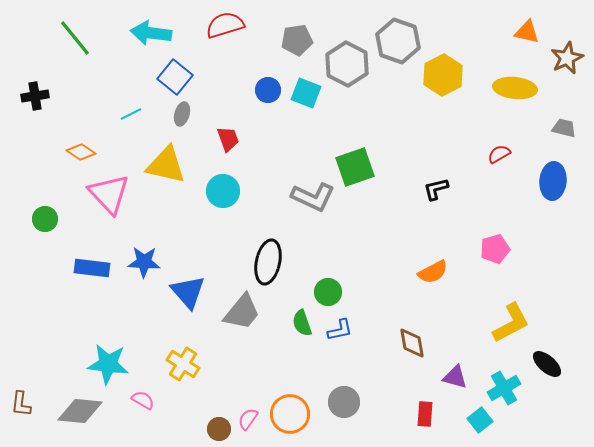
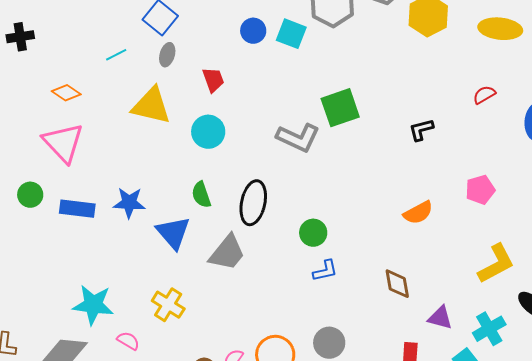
pink triangle: (109, 194) -> (63, 143), moved
green circle: (45, 219) -> (30, 195), moved
green semicircle: (302, 323) -> (201, 195), moved

